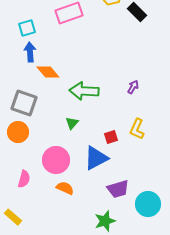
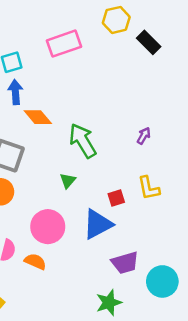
green arrow: (84, 91) -> (83, 141), turned 56
yellow L-shape: (137, 129) -> (149, 188), turned -35
orange semicircle: (65, 188) -> (35, 262), moved

